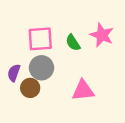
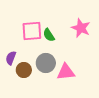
green semicircle: (73, 43) -> (49, 35), moved
gray circle: (42, 68) -> (46, 63), moved

